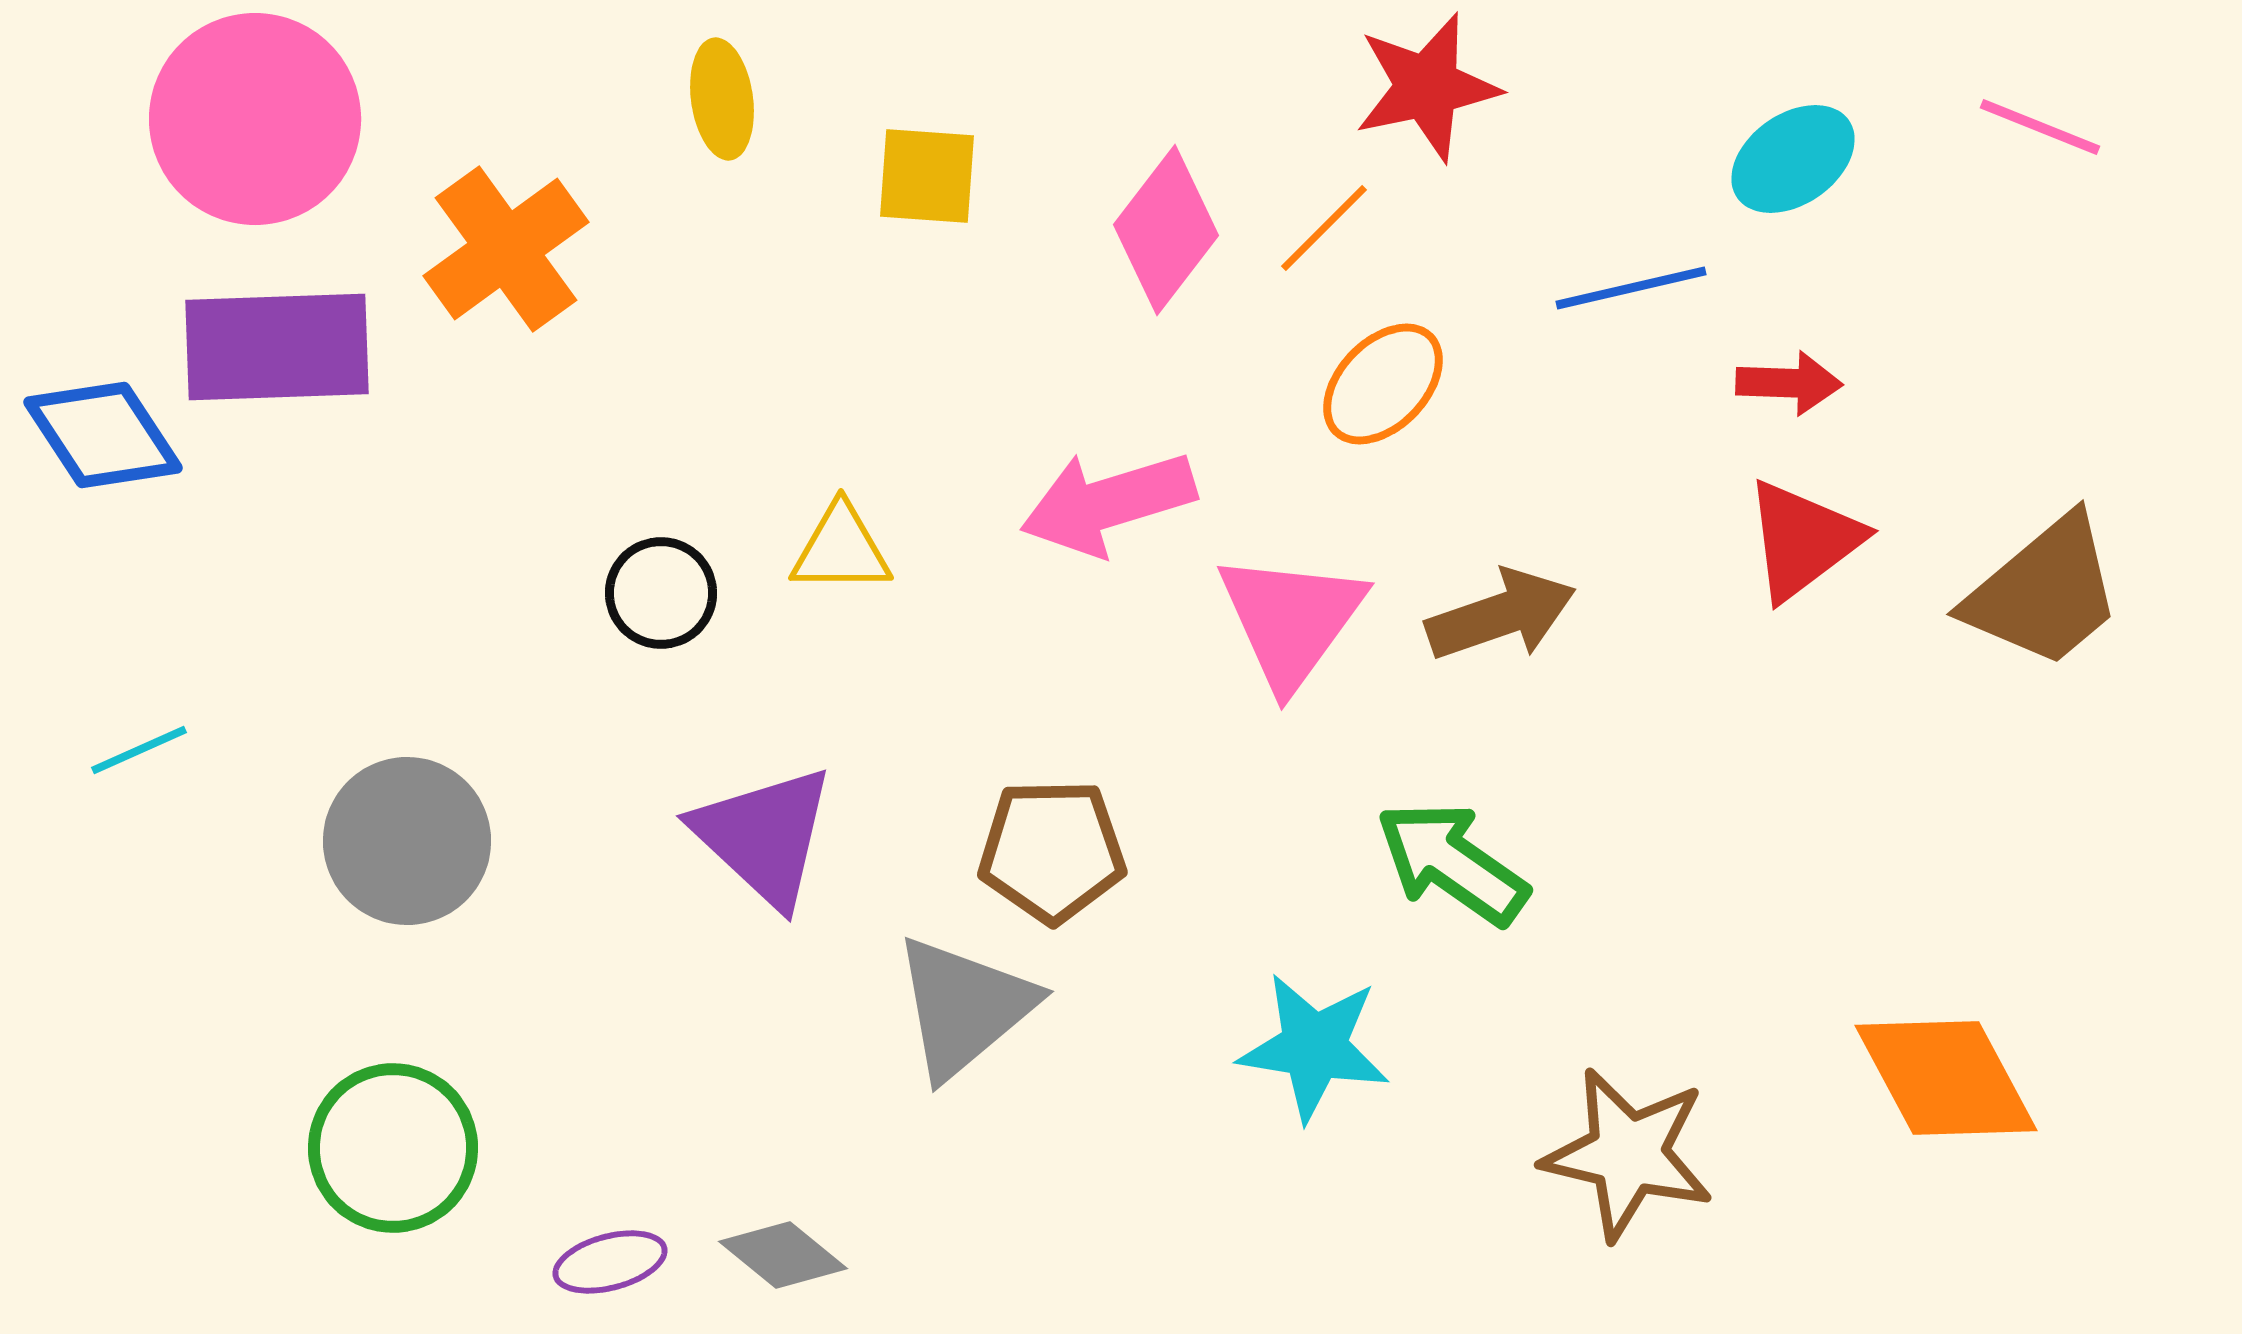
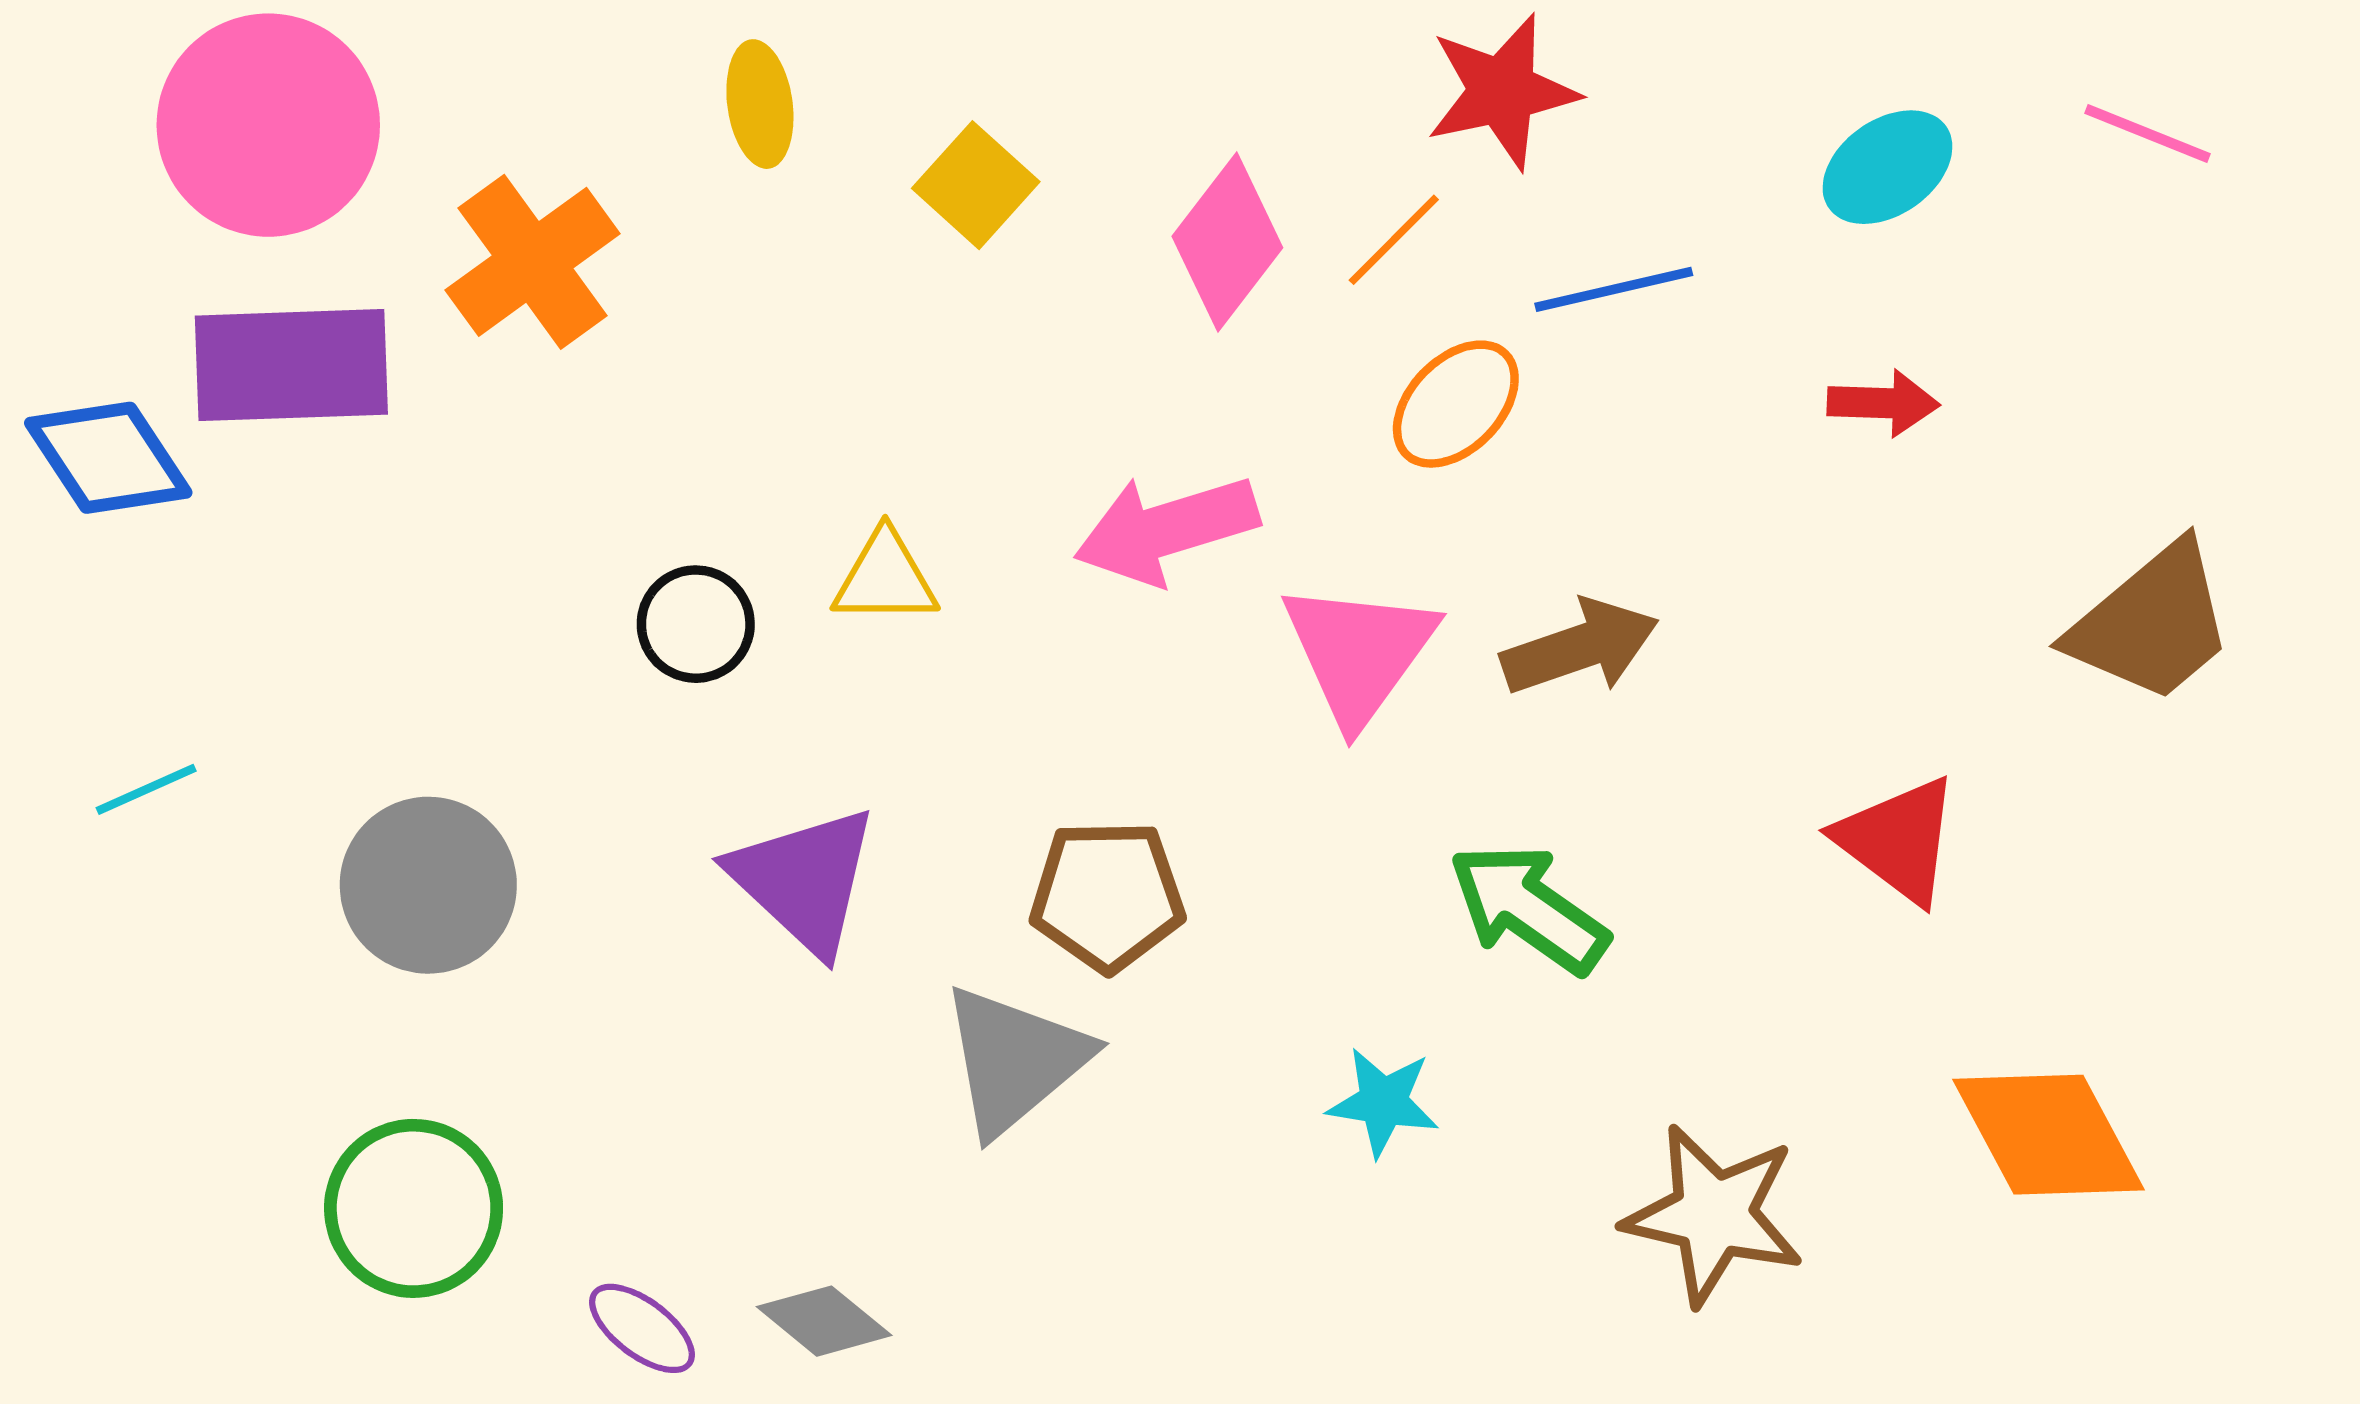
yellow square: (927, 176) -> (976, 185), turned 38
blue line: (1631, 288) -> (1614, 289), moved
red triangle: (1803, 540) -> (1898, 840), moved, turned -46
cyan star: (1314, 1047) -> (1383, 1102), size x0.7
purple ellipse: (610, 1262) -> (642, 1328), turned 52

